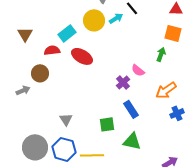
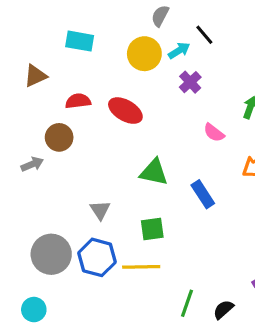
cyan rectangle: (67, 33) -> (80, 41), moved, turned 48
brown triangle: (25, 34) -> (35, 76), turned 35
purple cross: (123, 82) -> (190, 82), moved
green square: (107, 124) -> (152, 229), moved
green triangle: (132, 141) -> (154, 172), moved

